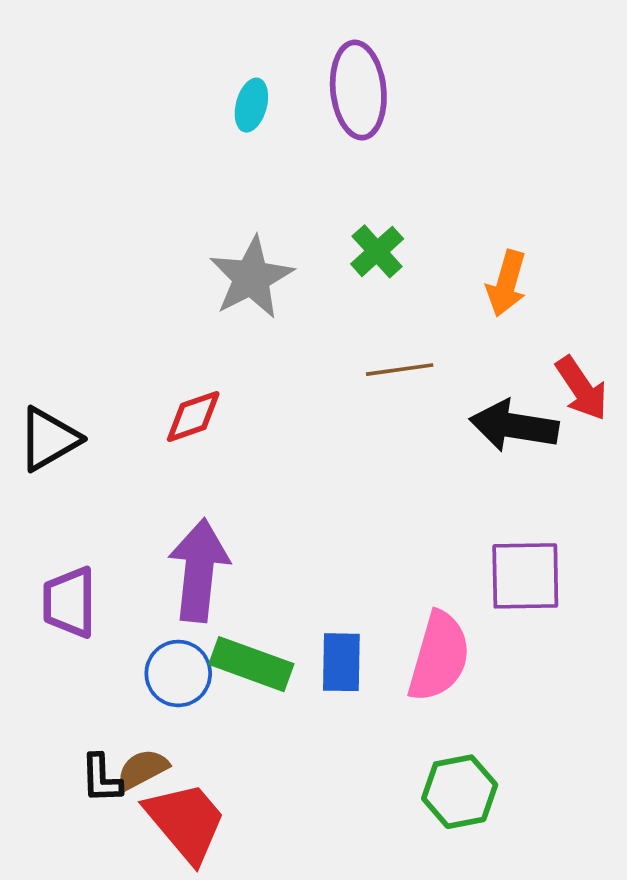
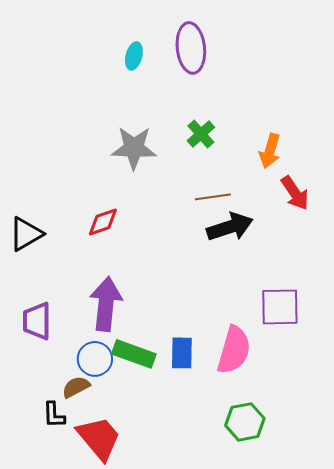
gray star: (251, 278) -> (134, 148), turned 30
red arrow: (582, 388) -> (295, 193), moved
black arrow: (514, 426) -> (230, 227), moved, turned 153
brown semicircle: (143, 769) -> (76, 387), moved

